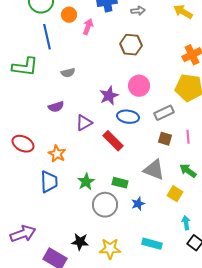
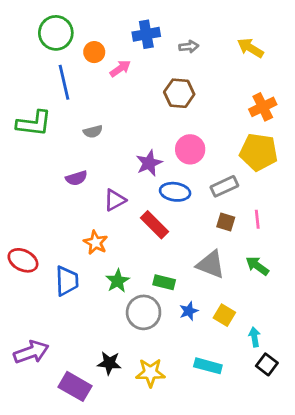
pink arrow: (88, 27) -> (120, 69), turned 35
red ellipse: (23, 144) -> (23, 260), moved
orange star: (57, 154) -> (96, 243), moved
yellow square: (175, 194) -> (224, 315), moved

